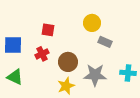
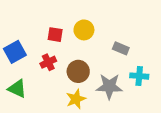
yellow circle: (92, 23) -> (84, 30), moved
blue square: (13, 45) -> (15, 52), turned -30
cyan cross: (128, 73) -> (139, 76), moved

